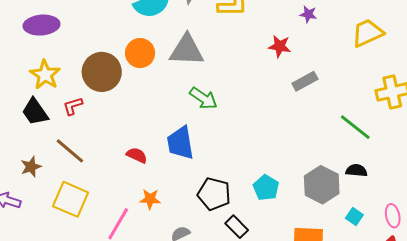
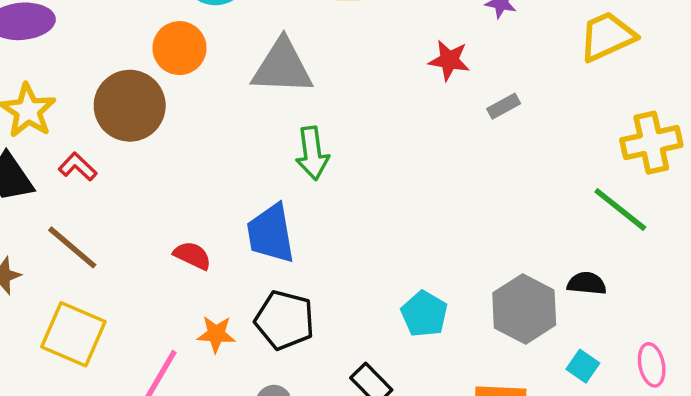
orange circle: (140, 53) -> (179, 48), moved
gray rectangle: (305, 81) -> (504, 106), moved, size x0.7
green arrow: (203, 98) -> (312, 153), turned 48
red L-shape: (73, 106) -> (78, 167), turned 60
green line: (355, 127) -> (620, 210), moved
black pentagon: (214, 194) -> (284, 320), moved

